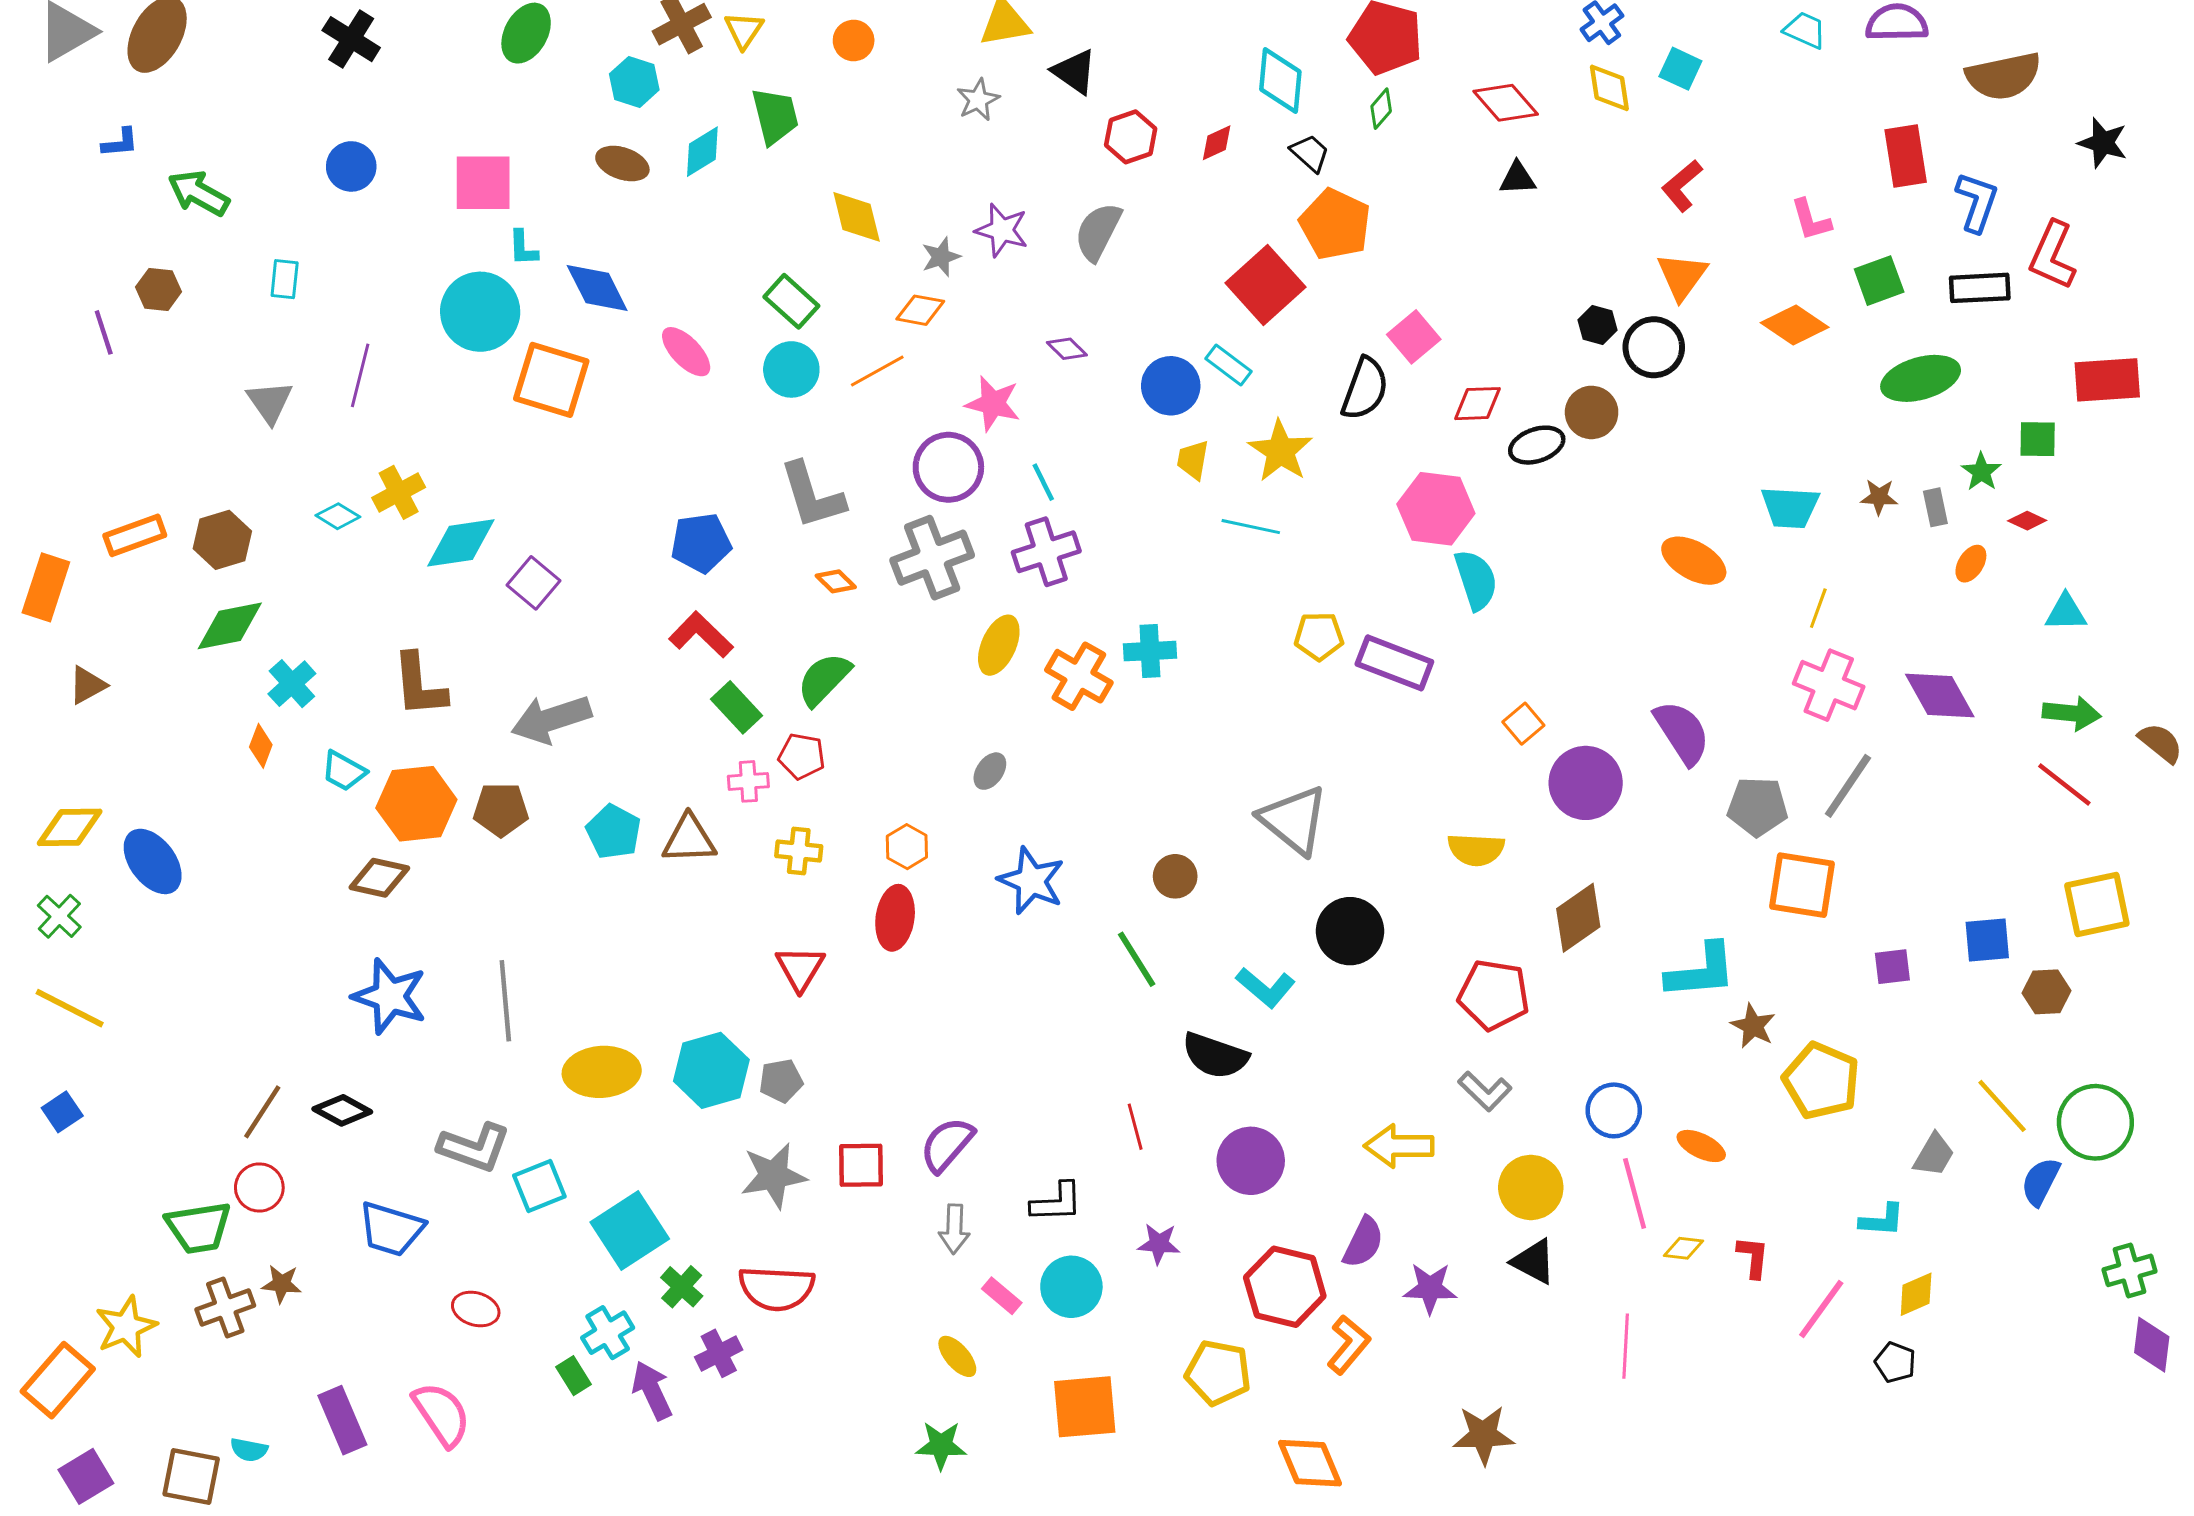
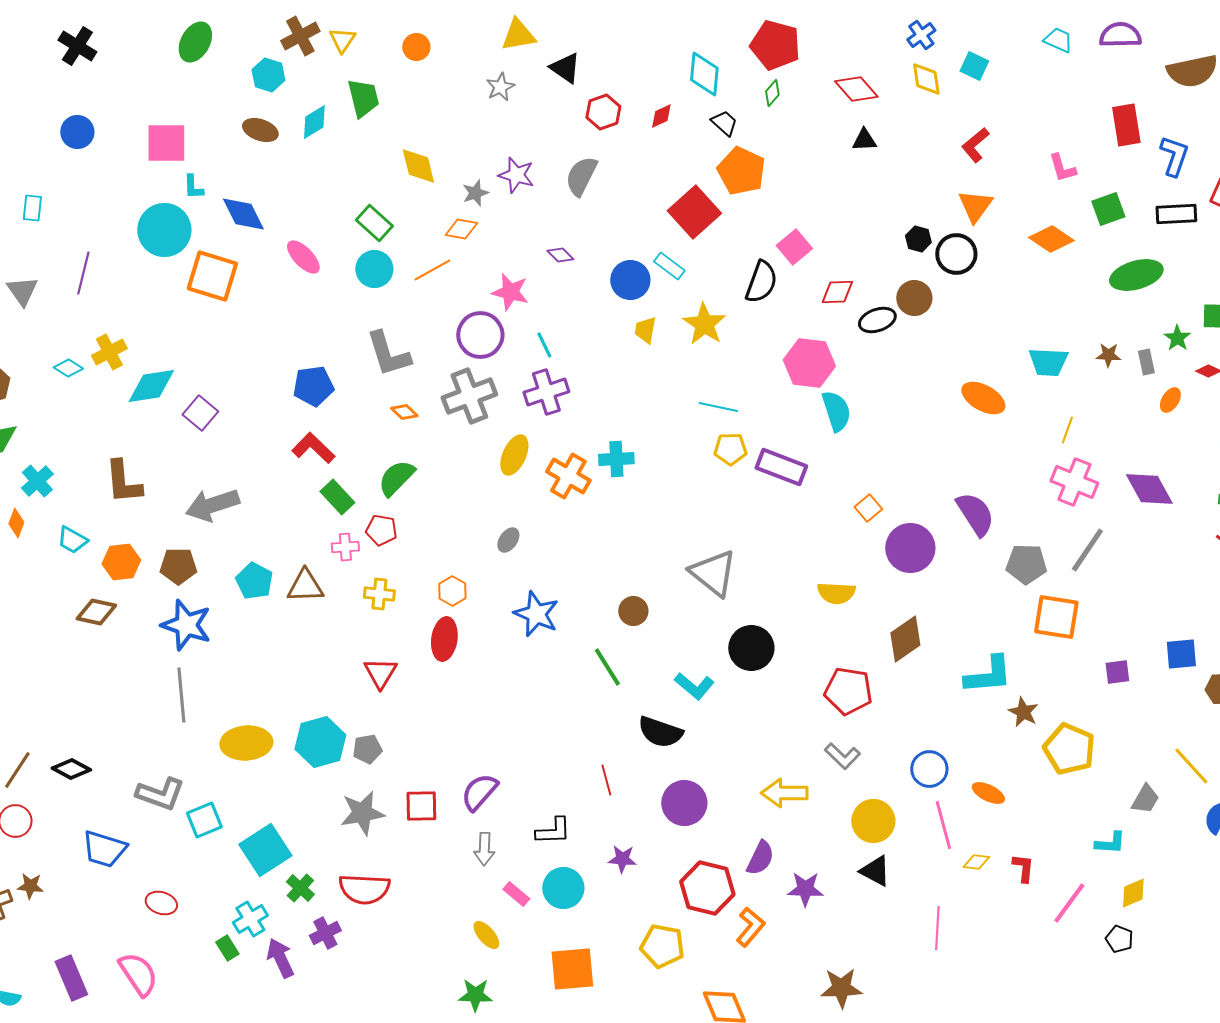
cyan line: (1251, 527) -> (718, 407), moved
orange hexagon: (416, 804) -> (121, 562), size x0.7
blue star: (390, 996) -> (186, 625), moved

